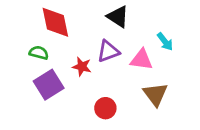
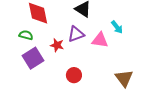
brown triangle: (155, 94) -> (124, 78), moved

